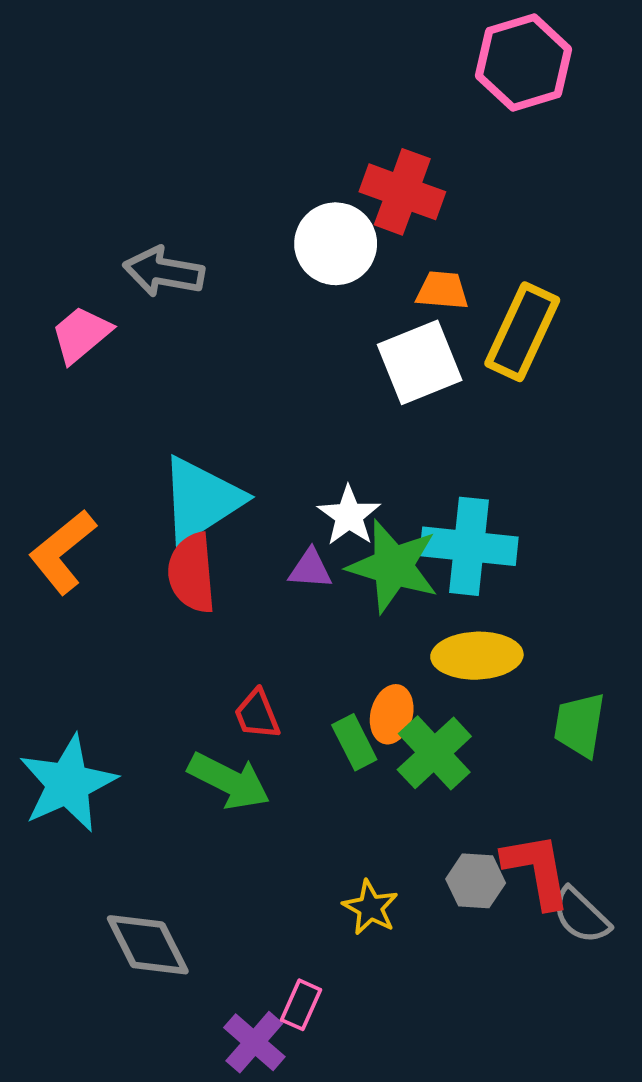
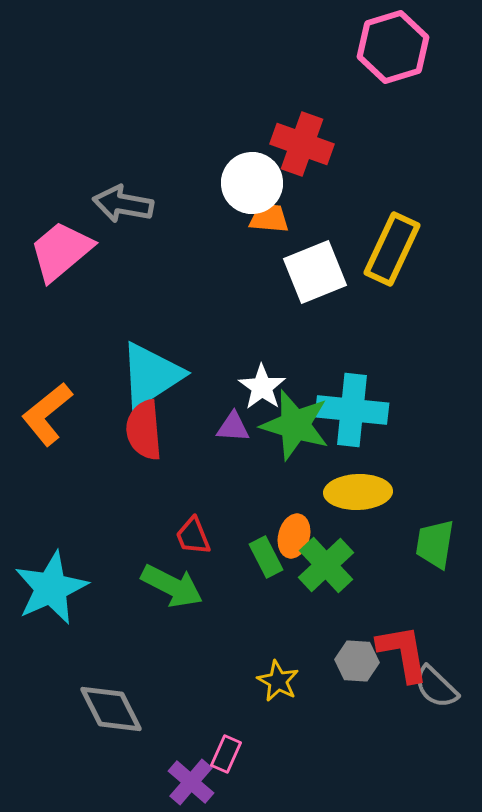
orange trapezoid: (442, 290) -> (269, 218), moved
pink trapezoid: (81, 334) -> (61, 251), size x1.4

